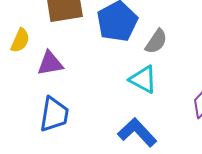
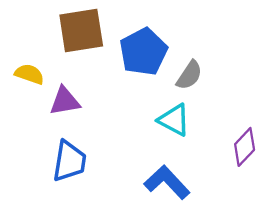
yellow semicircle: (20, 40) -> (29, 74), turned -95

